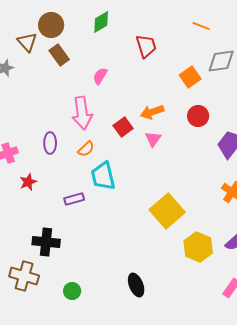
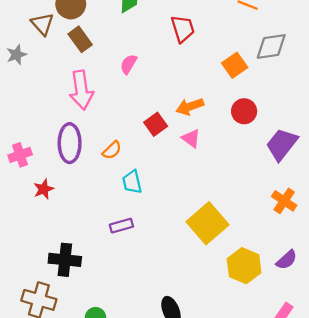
pink arrow: (82, 113) -> (81, 90), moved
pink triangle: (153, 139) -> (191, 138), turned -30
purple ellipse: (50, 143) -> (70, 143), size x1.5
cyan trapezoid: (103, 176) -> (132, 182), size x0.7
purple rectangle: (74, 199) -> (121, 226), moved

